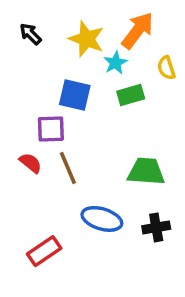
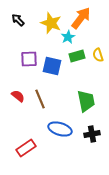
yellow semicircle: (166, 68) -> (98, 55), moved
blue square: (75, 95) -> (52, 66), moved
purple square: (51, 129) -> (29, 59), moved
green trapezoid: (146, 171) -> (86, 101), turned 75

